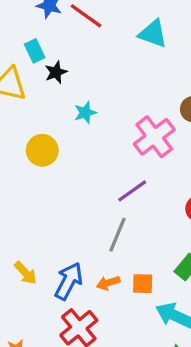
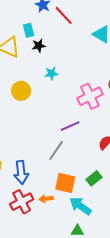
blue arrow: (69, 281) -> (21, 172), turned 135
orange arrow: (108, 283) -> (46, 199), moved
orange square: (143, 284) -> (65, 183), size x1.5

